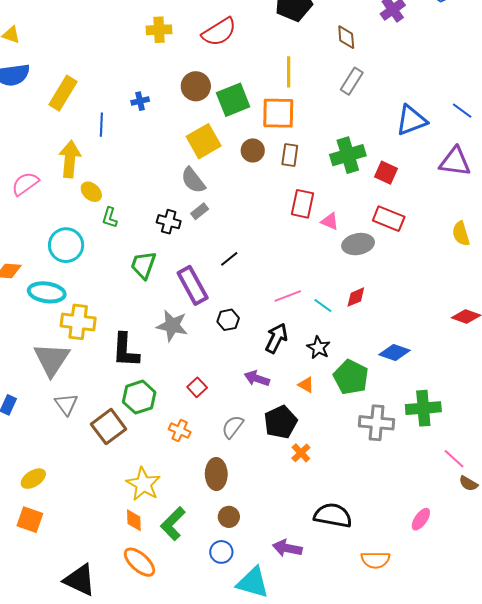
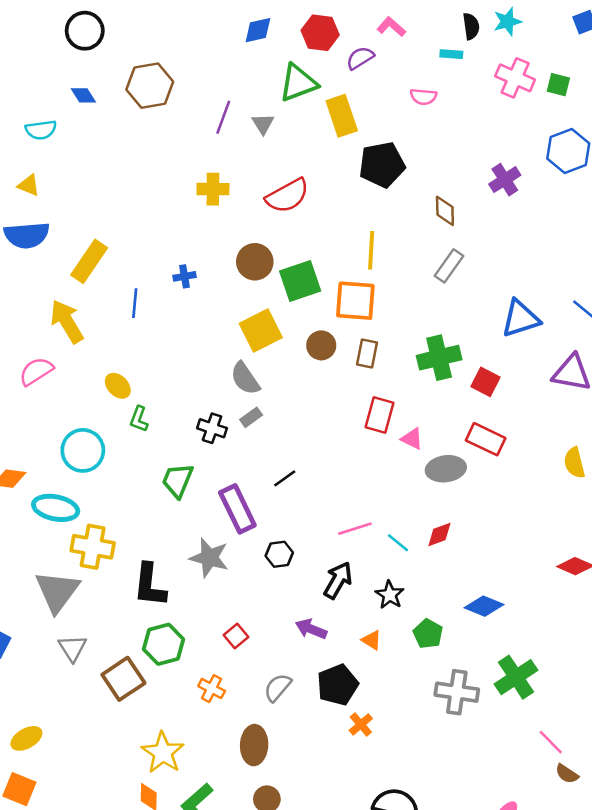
yellow arrow: (70, 159) -> (67, 321), moved, turned -39
green pentagon: (351, 377) -> (428, 634), size x0.7
green cross: (423, 408) -> (516, 677), turned -32

